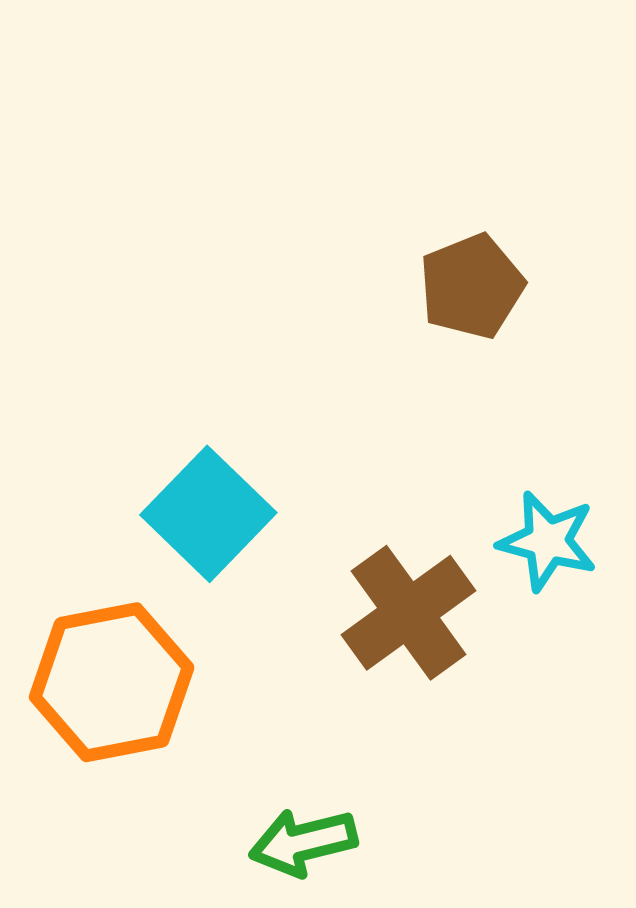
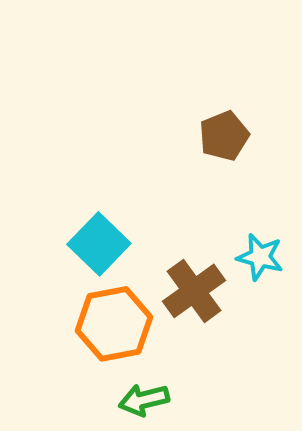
orange hexagon: (112, 682) -> (114, 324), moved

